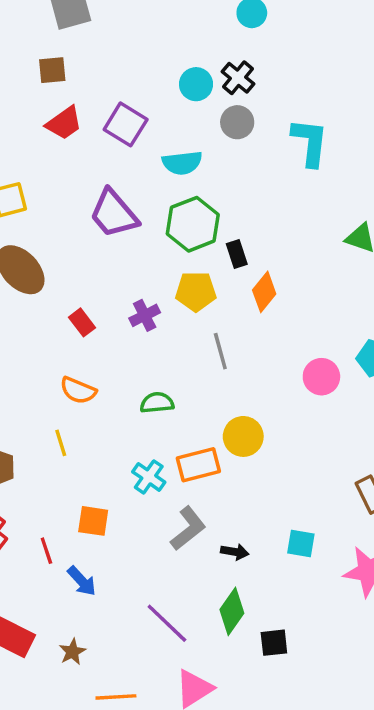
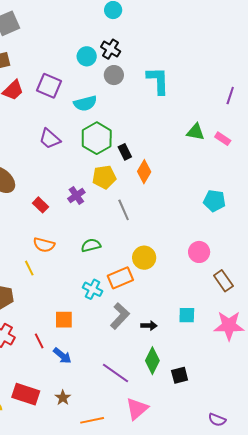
purple trapezoid: (114, 214) -> (50, 139), size x0.7
pink circle: (321, 377) -> (199, 252), moved
yellow line: (61, 443) -> (29, 268), moved

